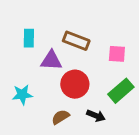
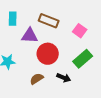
pink square: (117, 54) -> (80, 31), turned 32

